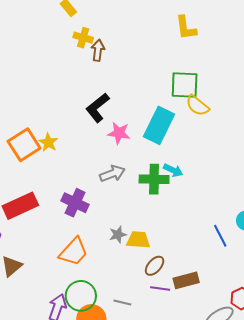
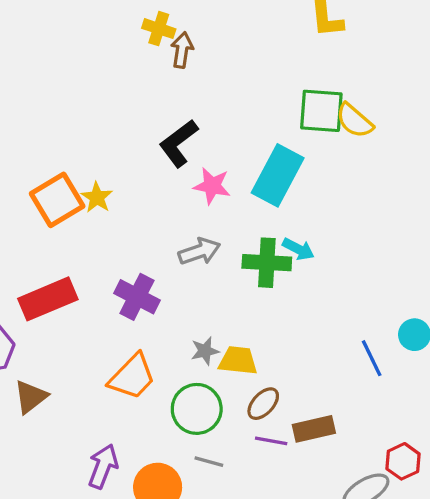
yellow semicircle: (197, 106) -> (354, 121), moved
green circle: (81, 296) -> (197, 409), moved

